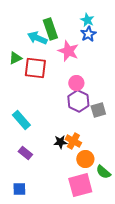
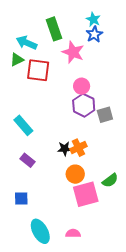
cyan arrow: (37, 38) -> (26, 43), moved
orange cross: (73, 141) -> (78, 148), turned 35
orange circle: (85, 159) -> (75, 174), moved
green semicircle: (103, 172) -> (110, 180), turned -77

